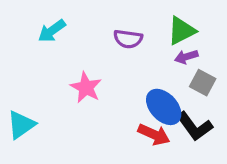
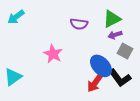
cyan arrow: (52, 31) -> (16, 17), moved
red arrow: (154, 135) -> (95, 83), turned 102

